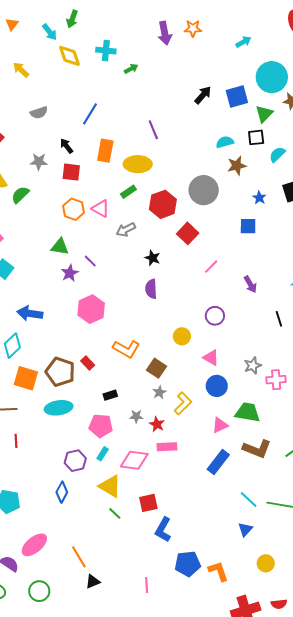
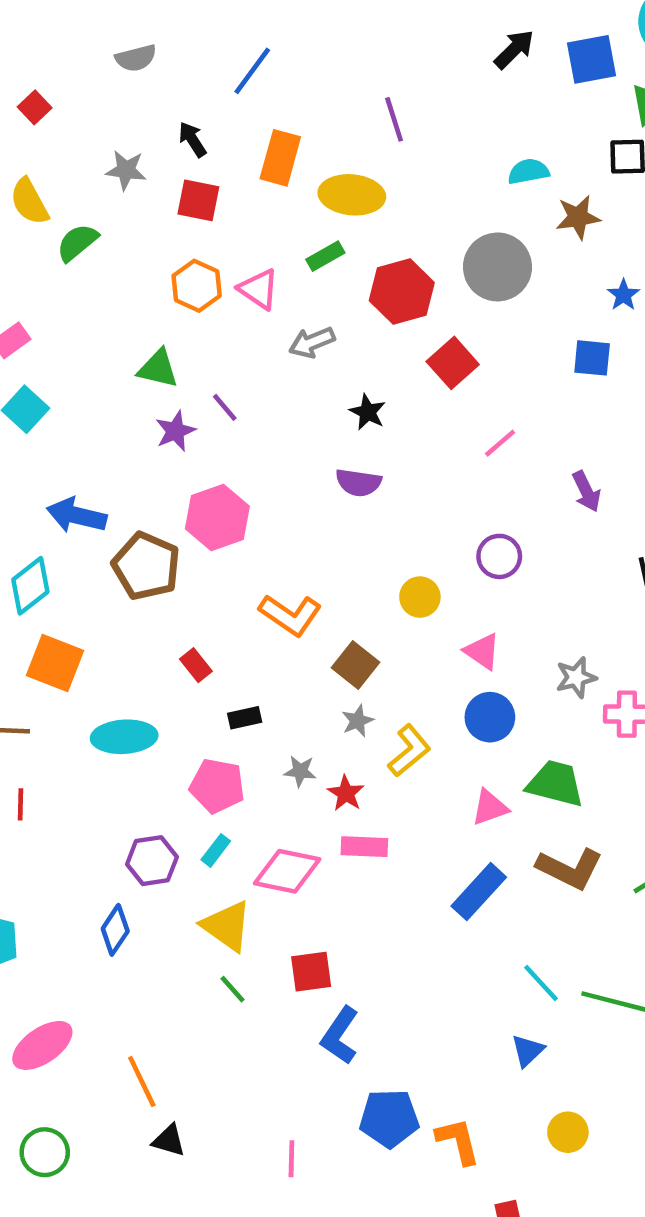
cyan semicircle: (225, 142) -> (528, 171), moved
purple semicircle: (151, 289) -> (358, 483), turned -84
red rectangle: (88, 363) -> (196, 665), moved
brown pentagon: (60, 372) -> (146, 566), moved
black triangle: (93, 582) -> (169, 1141), turned 35

